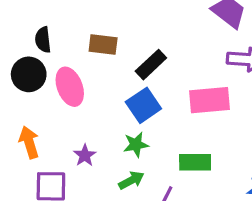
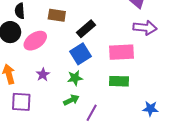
pink ellipse: (70, 87) -> (35, 41), turned 75
purple star: (85, 155) -> (43, 74), moved
green rectangle: (195, 162) -> (119, 81), moved

